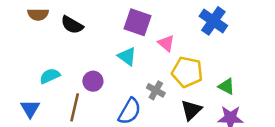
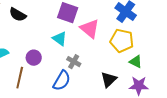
pink triangle: (166, 43) -> (90, 29), size x1.5
yellow pentagon: (187, 72) -> (122, 41), moved
gray cross: (156, 90) -> (74, 62), moved

